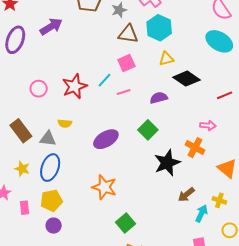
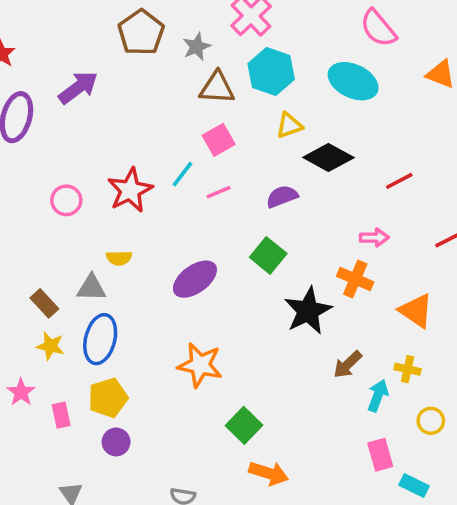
cyan ellipse: (219, 41) -> (353, 81), moved
brown rectangle: (21, 131) -> (44, 303), moved, size x0.7

